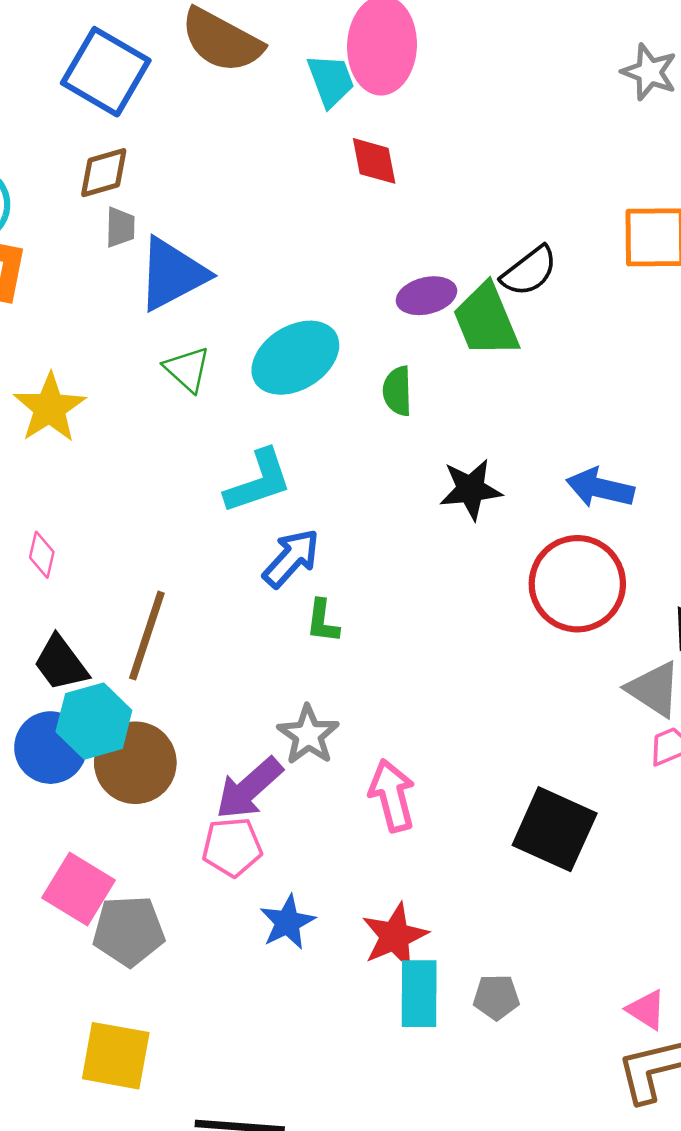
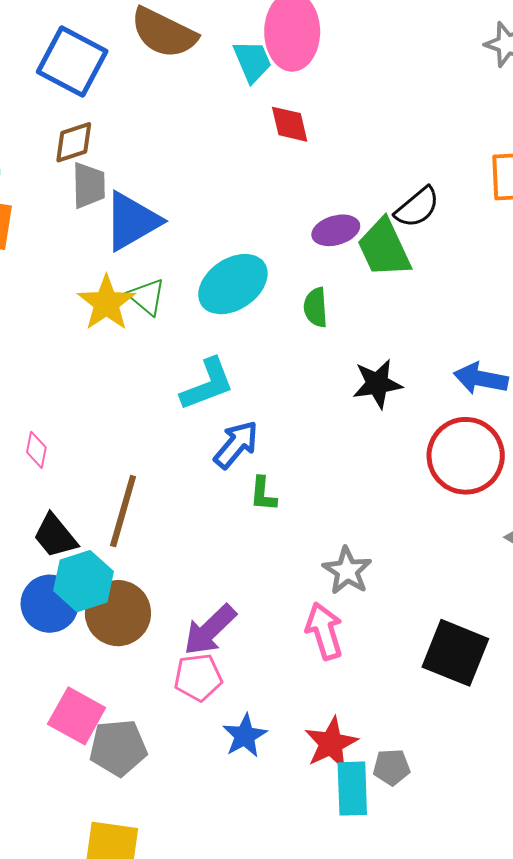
gray trapezoid: (120, 227) -> (89, 185), size x1.4
yellow star: (50, 408) -> (106, 303), moved
gray star: (308, 735) -> (347, 571), moved
gray pentagon: (496, 997) -> (391, 767), moved

